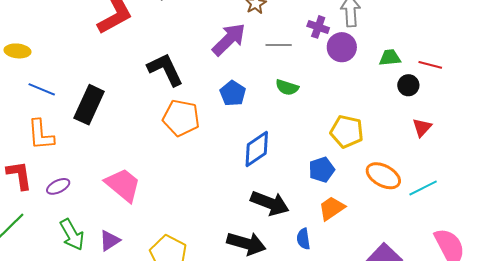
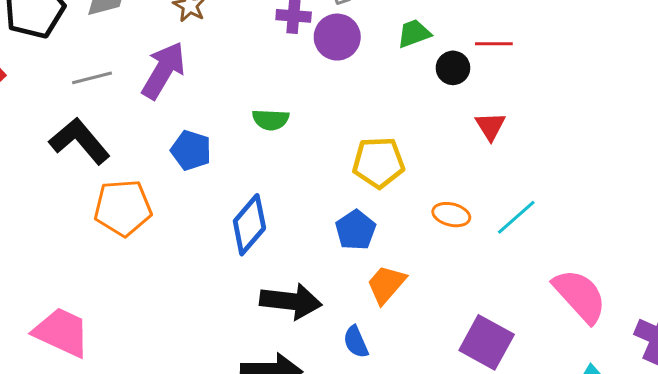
gray line: (279, 45) -> (92, 78), moved
red line: (430, 65) -> (494, 44), moved
orange ellipse: (383, 176) -> (451, 215), size x0.7

